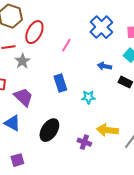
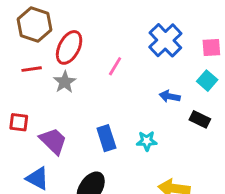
gray star: (22, 61) -> (65, 82), moved
blue rectangle: (60, 83) -> (106, 138), moved

